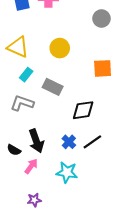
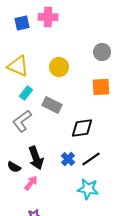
gray circle: (101, 19) -> (102, 52), moved
gray L-shape: (22, 103) -> (22, 121), turned -55
cyan star: (67, 172) -> (88, 189), moved

